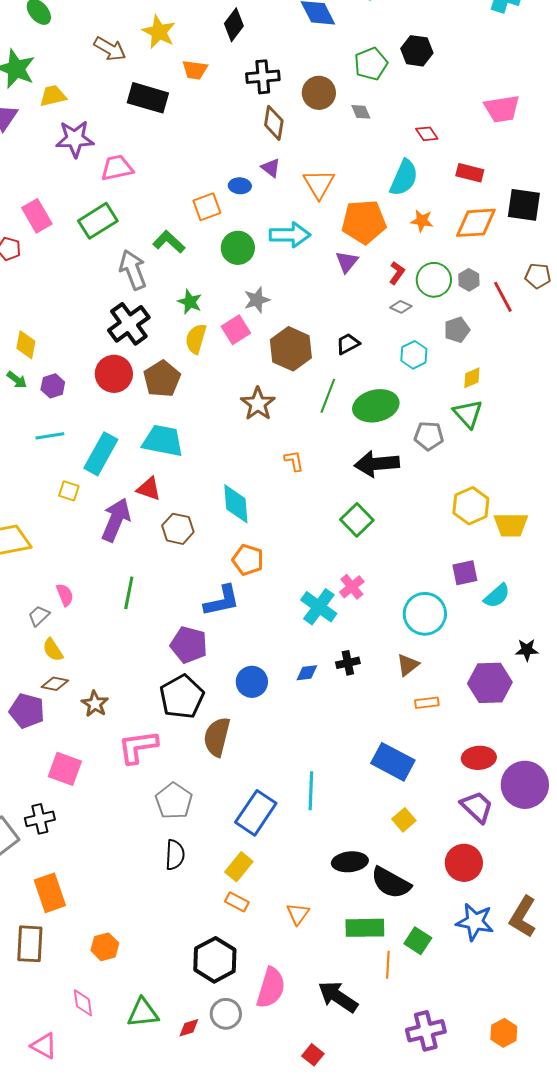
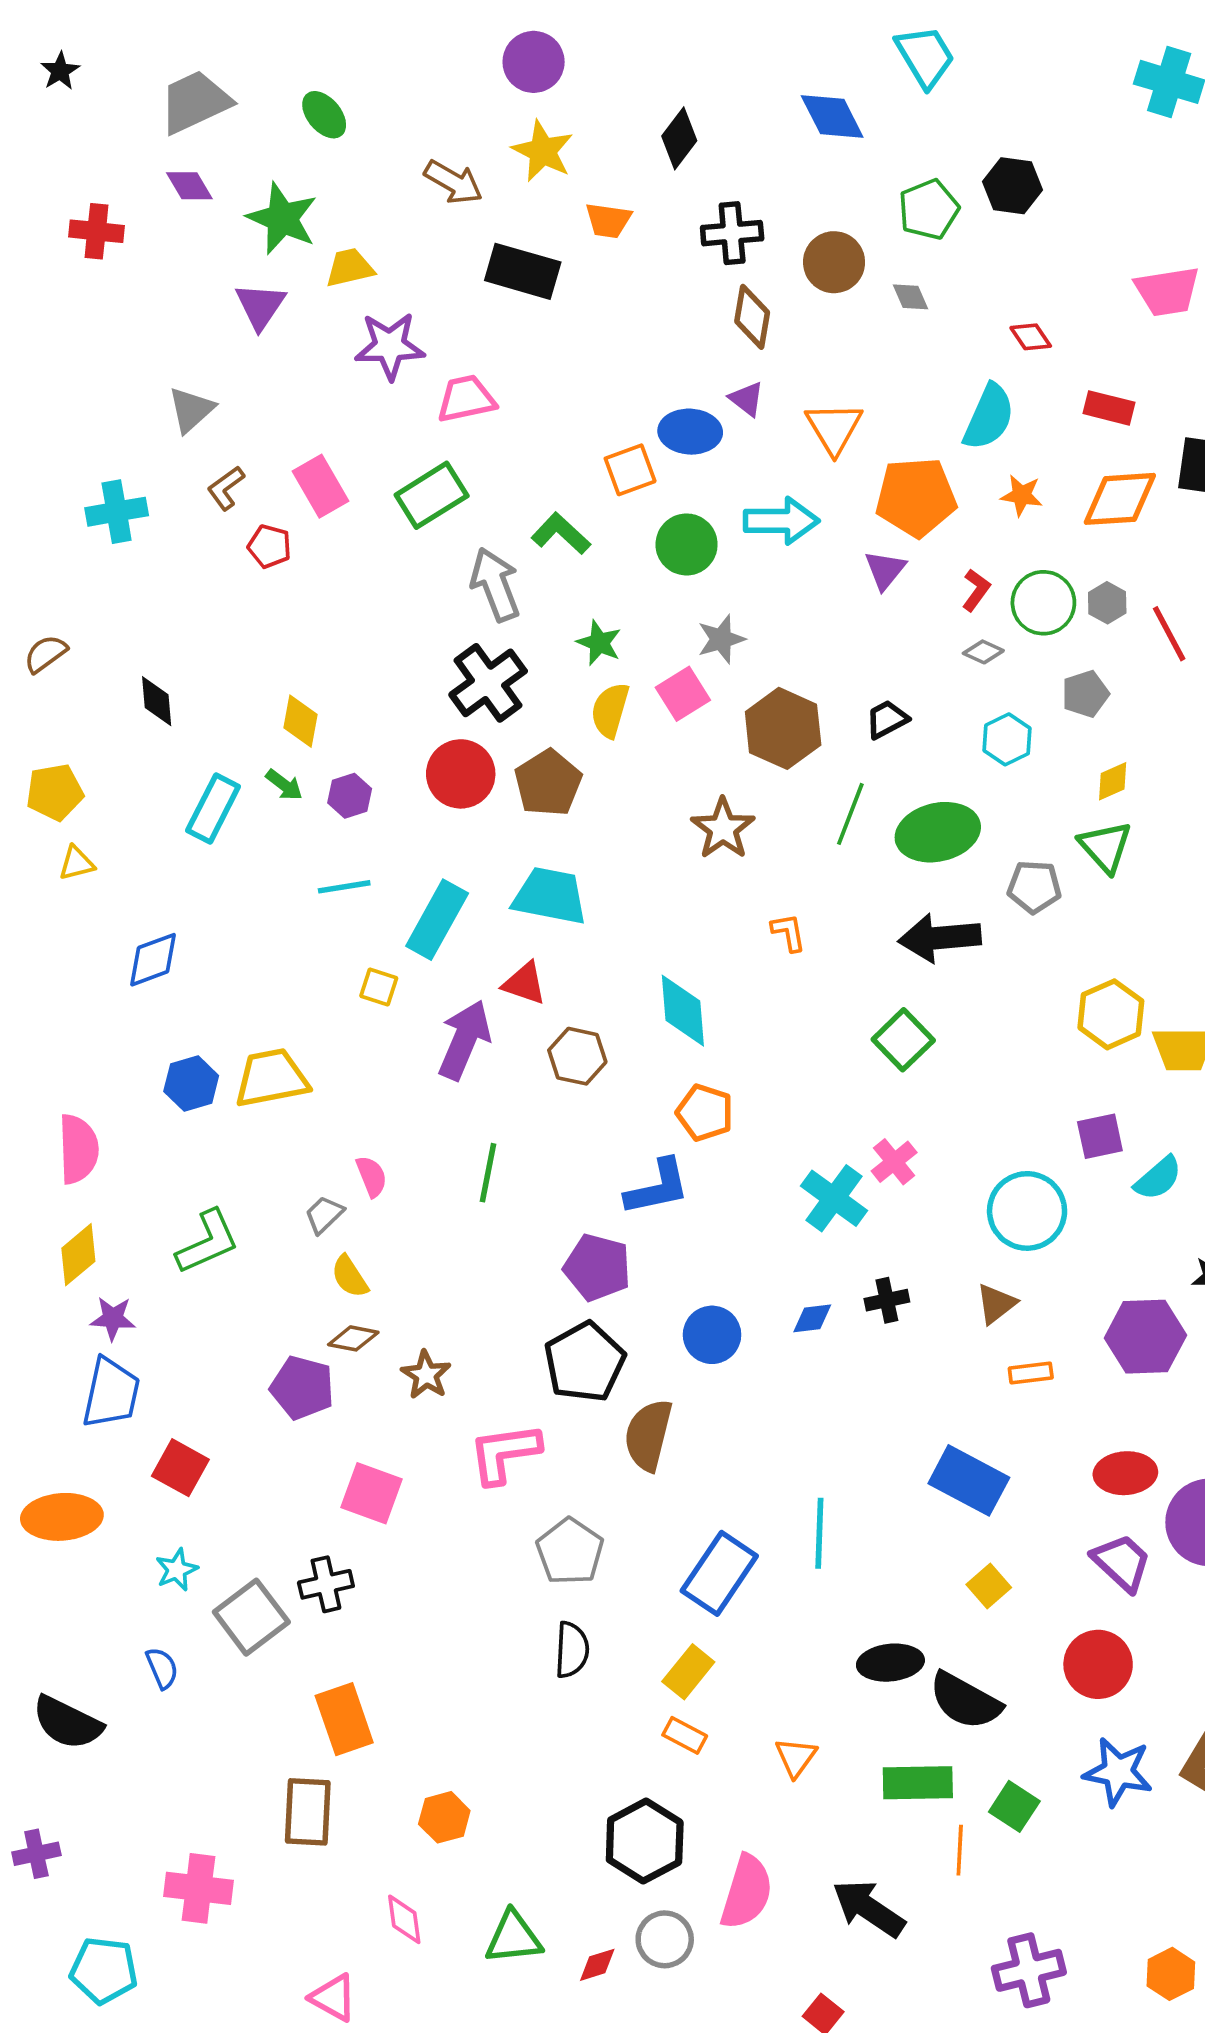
blue ellipse: (240, 186) -> (690, 432), size x1.5

